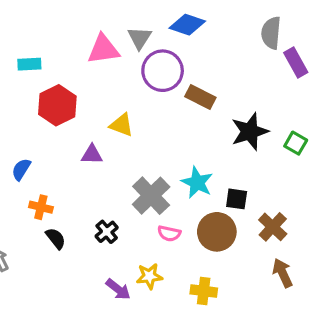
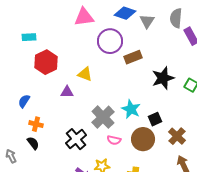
gray triangle: (140, 38) -> (147, 21), moved
pink triangle: (103, 49) -> (84, 17), moved
brown rectangle: (200, 97) -> (133, 57), turned -48
black square: (237, 199) -> (155, 119), turned -32
black cross: (107, 232) -> (76, 139), size x1.5
black semicircle: (56, 238) -> (33, 143), moved

